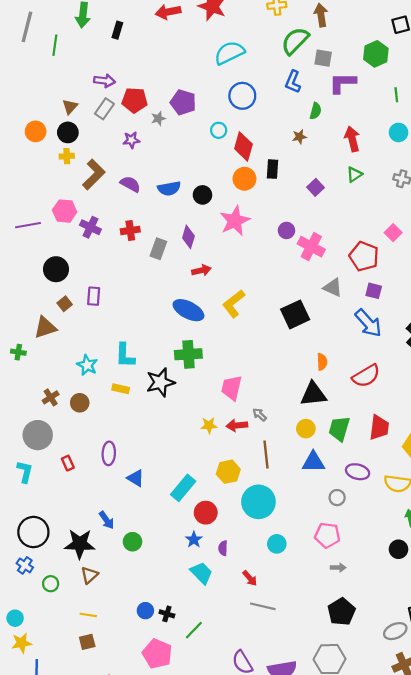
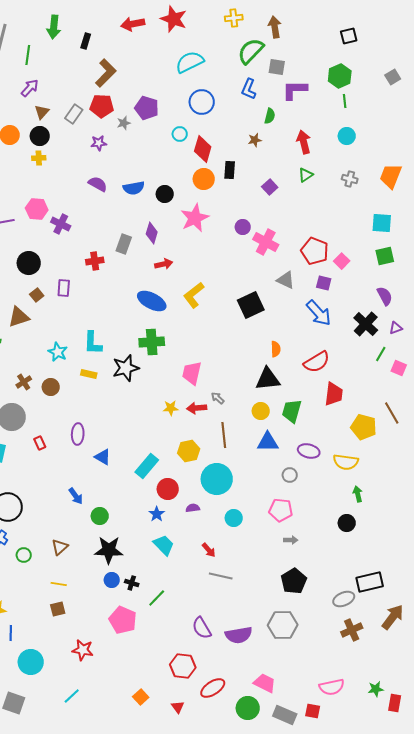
green hexagon: (376, 54) -> (340, 76), moved
purple arrow: (104, 81) -> (30, 88), moved, turned -54
brown L-shape: (94, 174) -> (106, 73), moved
red cross: (130, 230) -> (95, 261), moved
pink square: (393, 233) -> (342, 261), moved
red trapezoid: (379, 428) -> (334, 394), moved
black star: (80, 544) -> (109, 550), moved
purple semicircle: (223, 548) -> (193, 508), moved, turned 80

